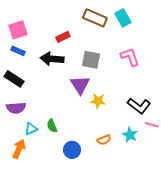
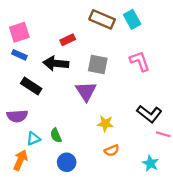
black rectangle: (14, 79) -> (31, 86), moved
yellow star: (98, 101) -> (105, 124), moved
cyan star: (130, 135) -> (150, 163), moved
blue circle: (72, 150) -> (67, 162), moved

